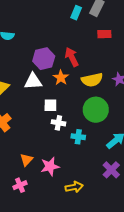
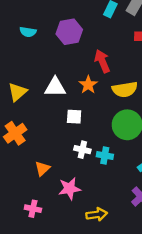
purple hexagon: (44, 59) -> (69, 32), moved
white cross: (58, 123) -> (82, 150), moved
orange triangle: (27, 160) -> (42, 169), moved
pink cross: (20, 185) -> (33, 209), turned 32

